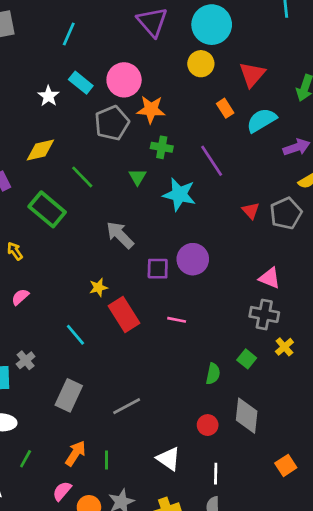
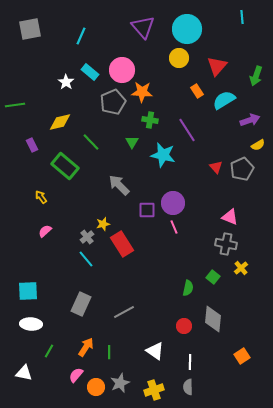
pink line: (177, 320) -> (174, 227), moved, turned 56
gray cross: (26, 360) -> (87, 237), moved

